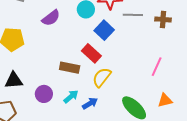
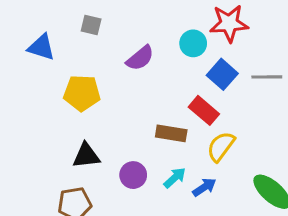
gray line: (133, 15) -> (267, 77), moved

